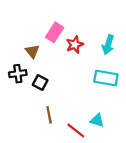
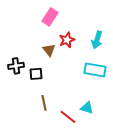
pink rectangle: (55, 32) -> (50, 17), moved
brown triangle: (32, 51) -> (49, 50), moved
black square: (40, 83) -> (36, 74), turned -32

